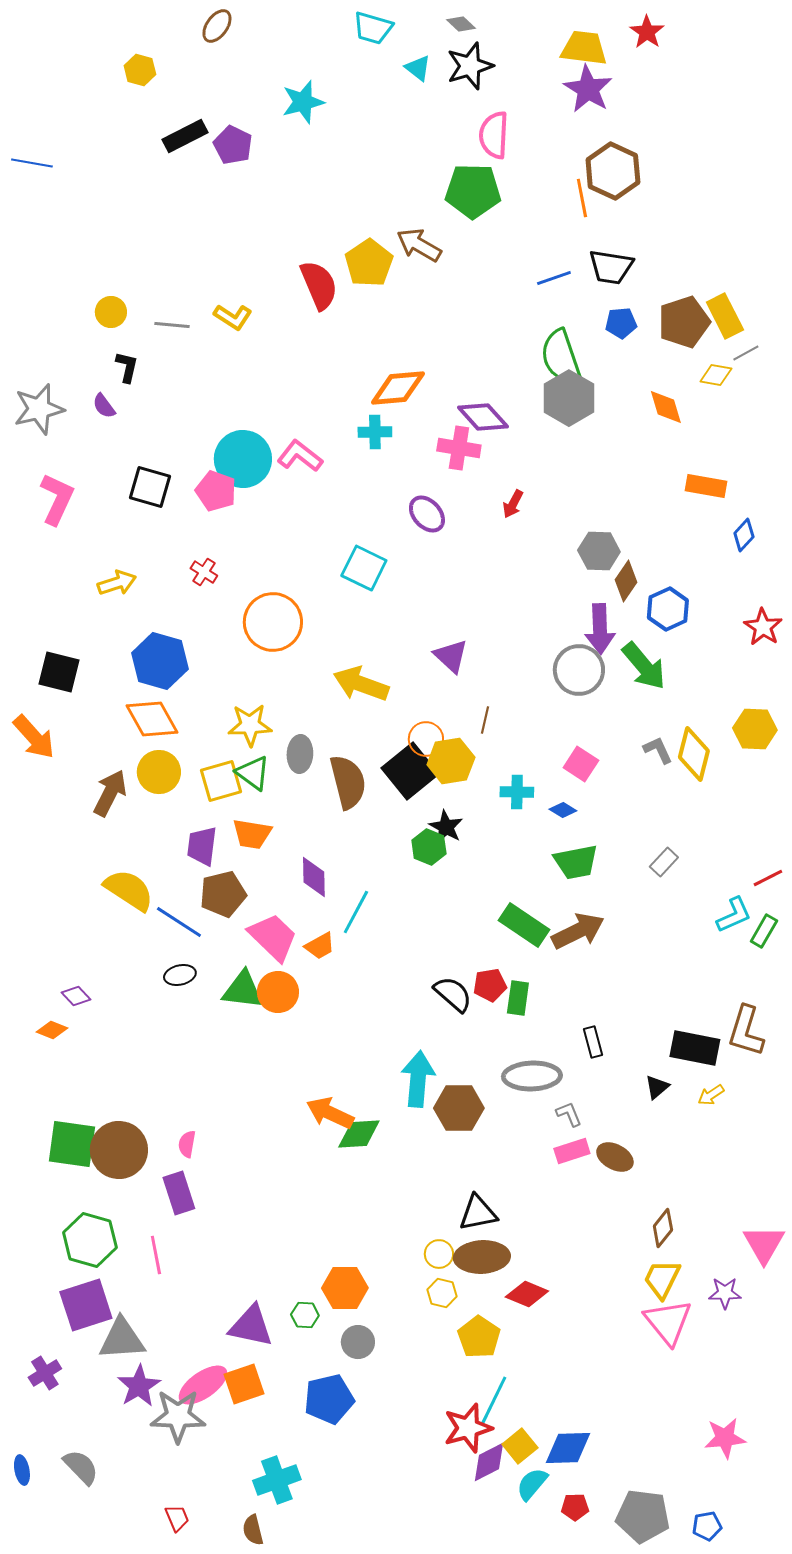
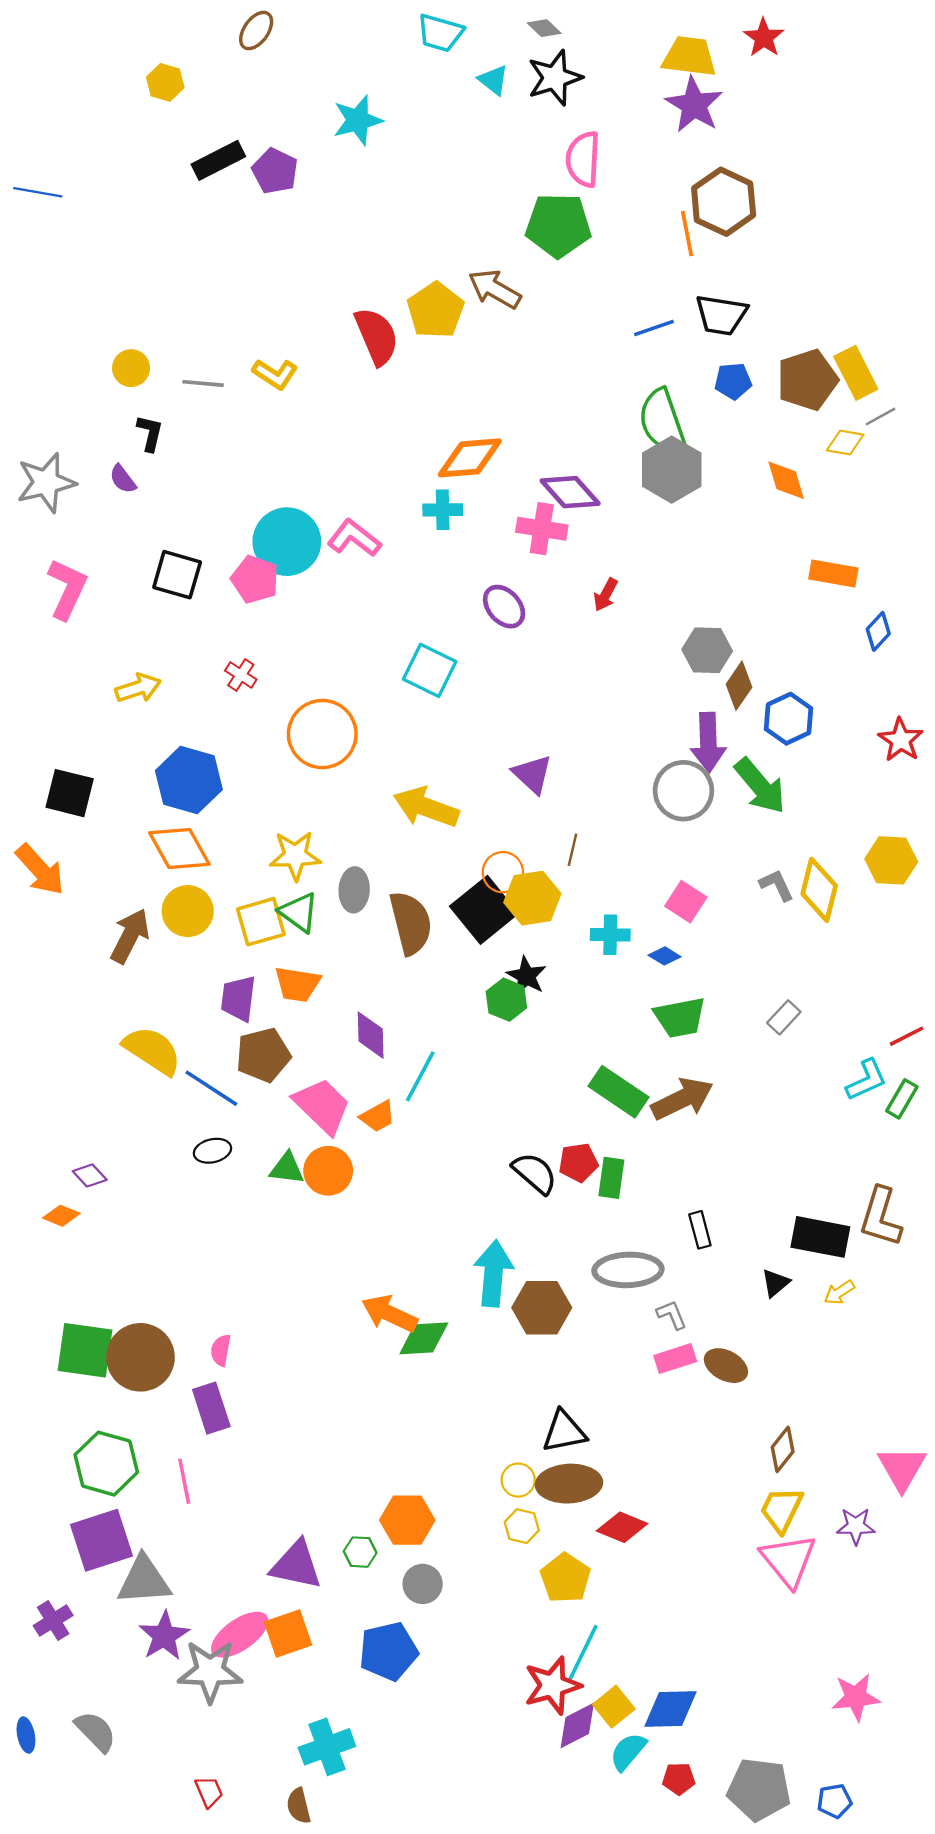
green triangle: (243, 990) -> (287, 1168), size x0.7

